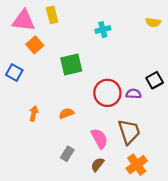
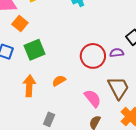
green square: (71, 65) -> (35, 50), moved
orange arrow: (34, 113) -> (29, 86), size x1.5
gray rectangle: (67, 154) -> (49, 119), moved

